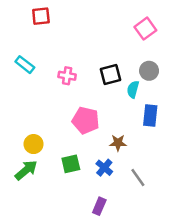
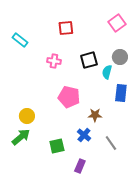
red square: (41, 16) -> (66, 28), moved
cyan rectangle: (25, 65) -> (20, 40), moved
green square: (71, 164) -> (57, 146), moved

